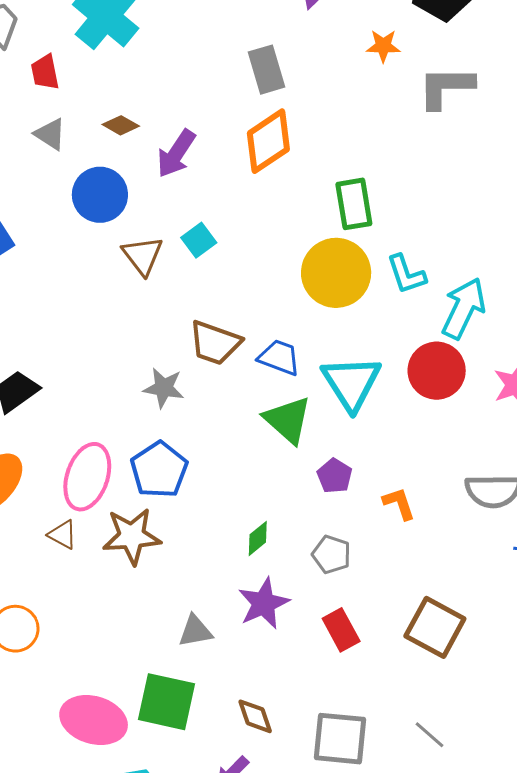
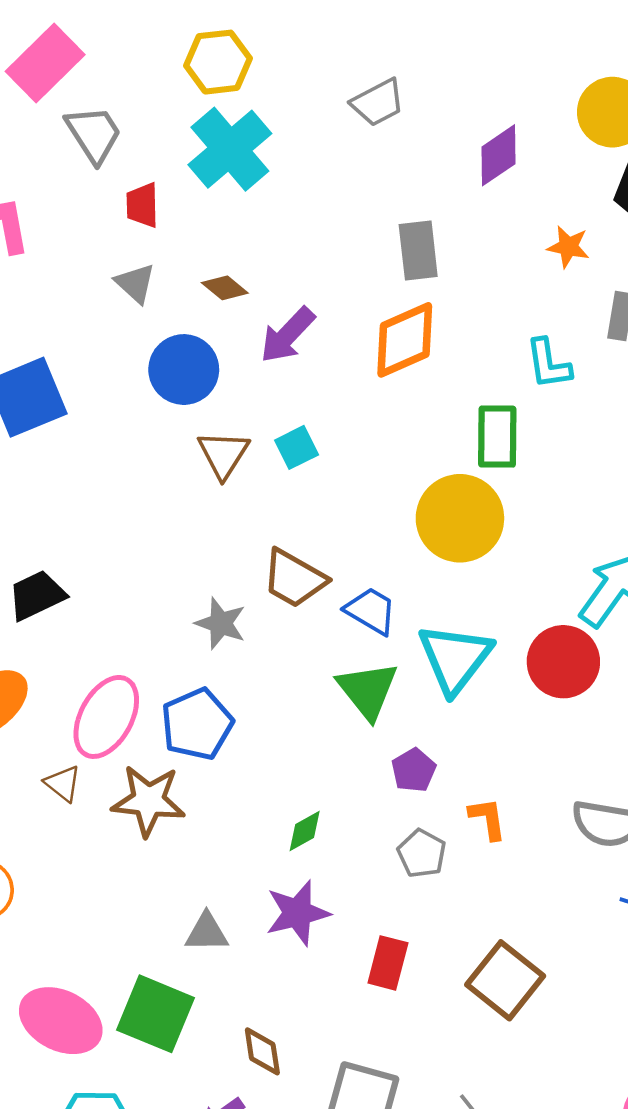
cyan L-shape: (406, 274) -> (548, 364), moved
gray pentagon: (331, 554) -> (422, 853), moved
red rectangle: (341, 630) -> (388, 963), turned 33

